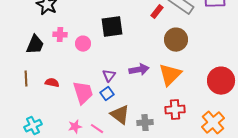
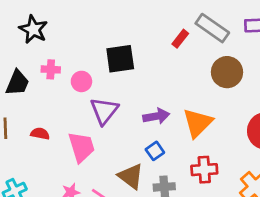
brown circle: (176, 40) -> (227, 72), moved
purple triangle: (109, 76) -> (104, 111), moved, size x1.6
blue square: (107, 94) -> (155, 151), moved

